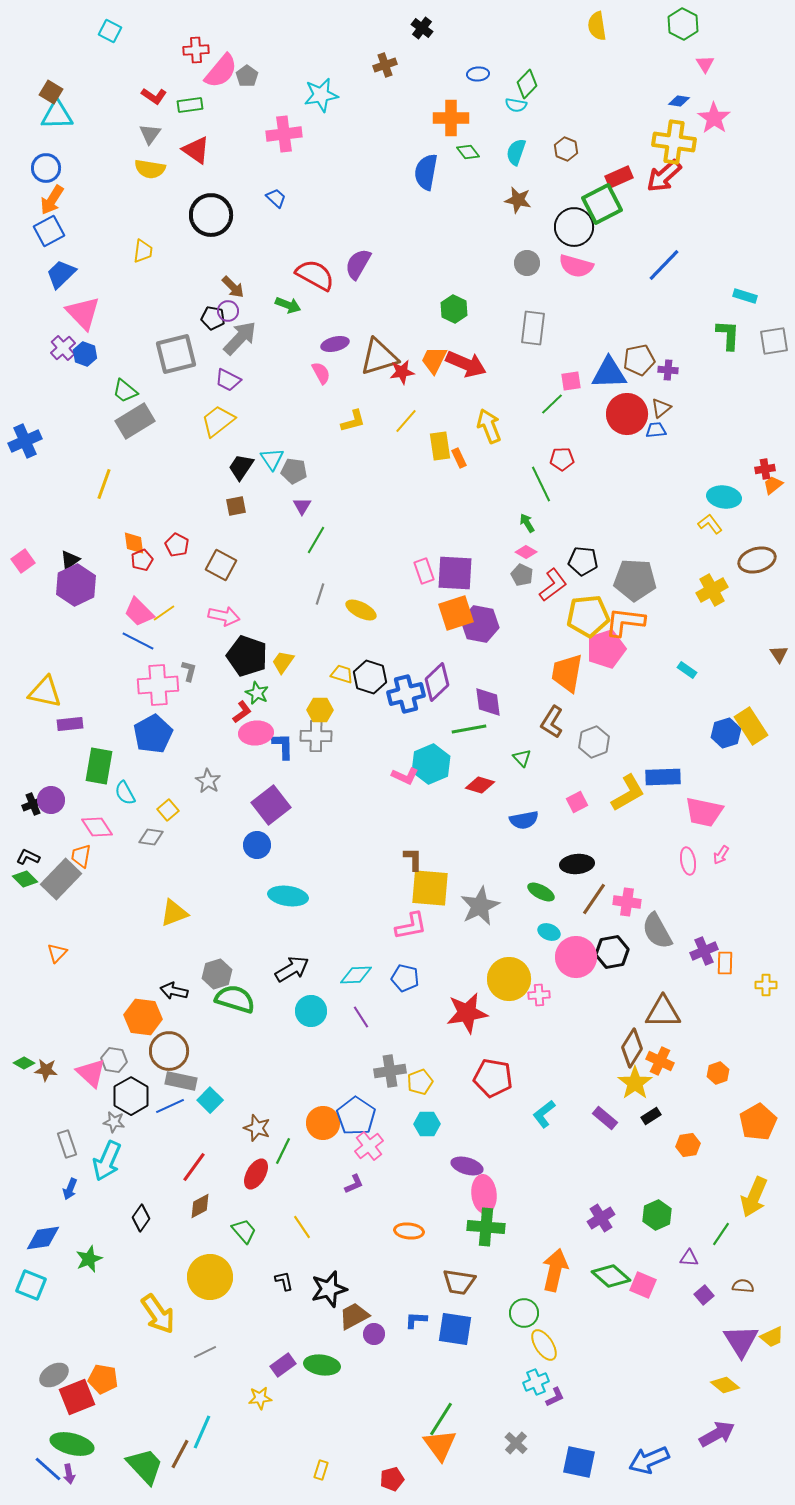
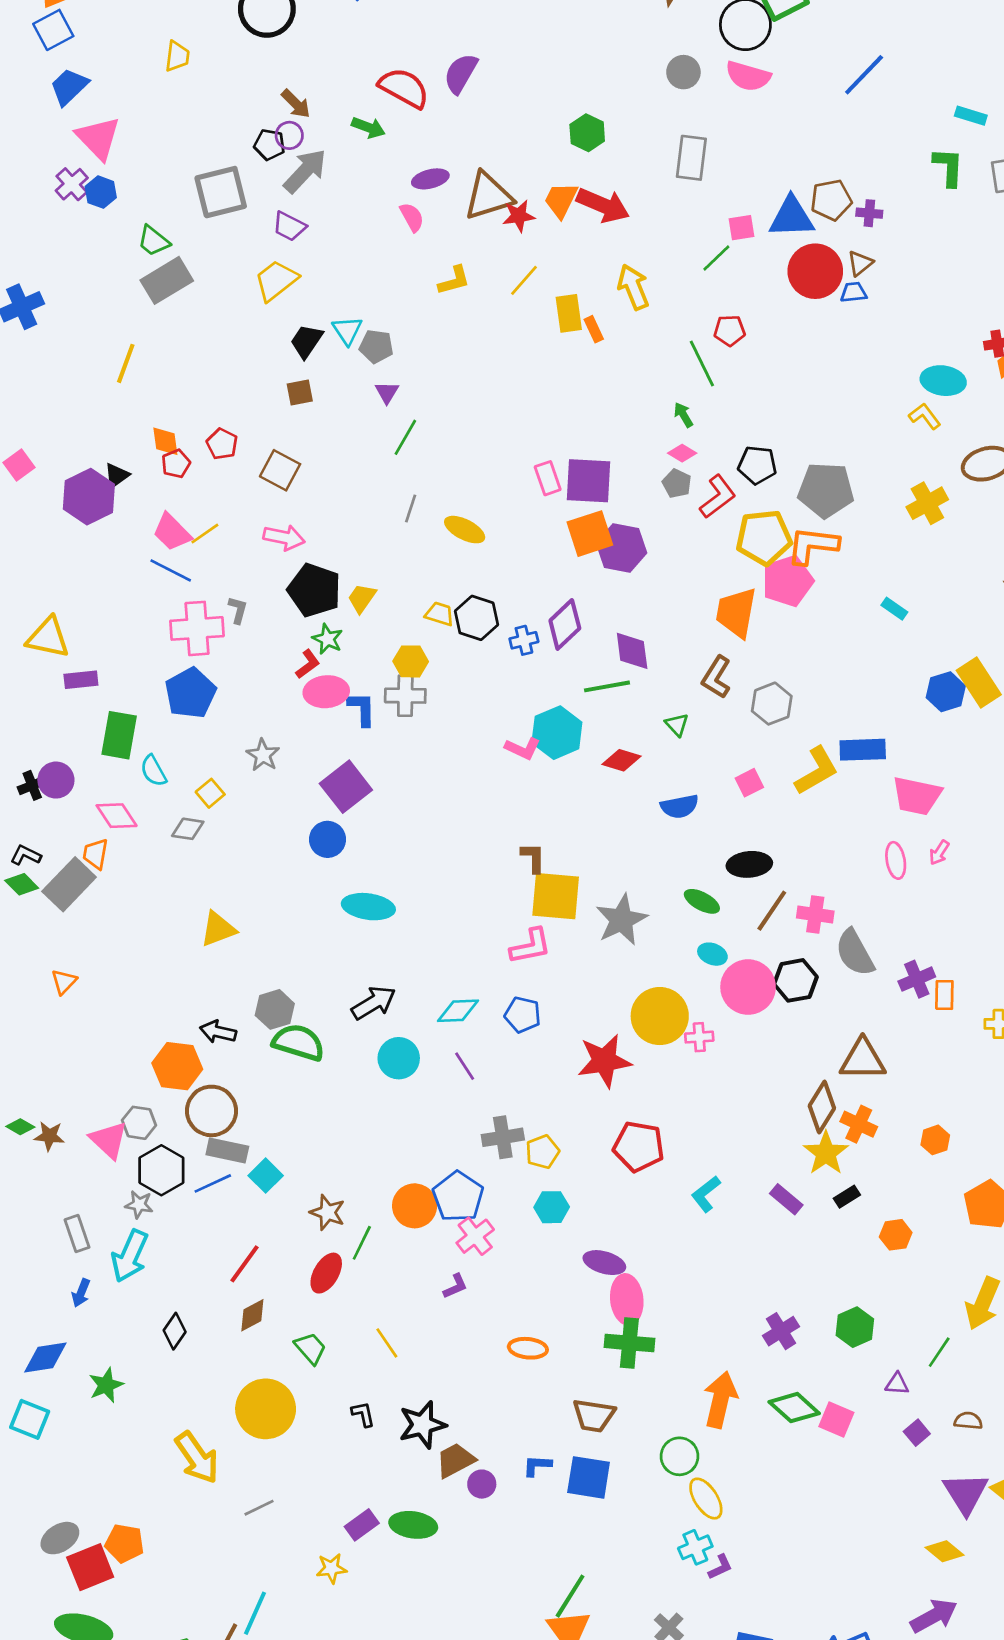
black triangle: (70, 560) -> (117, 476), moved
blue cross: (406, 694) -> (524, 640), size x0.6

